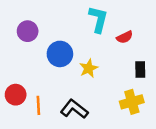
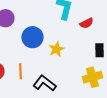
orange line: (38, 105) -> (20, 71), moved

